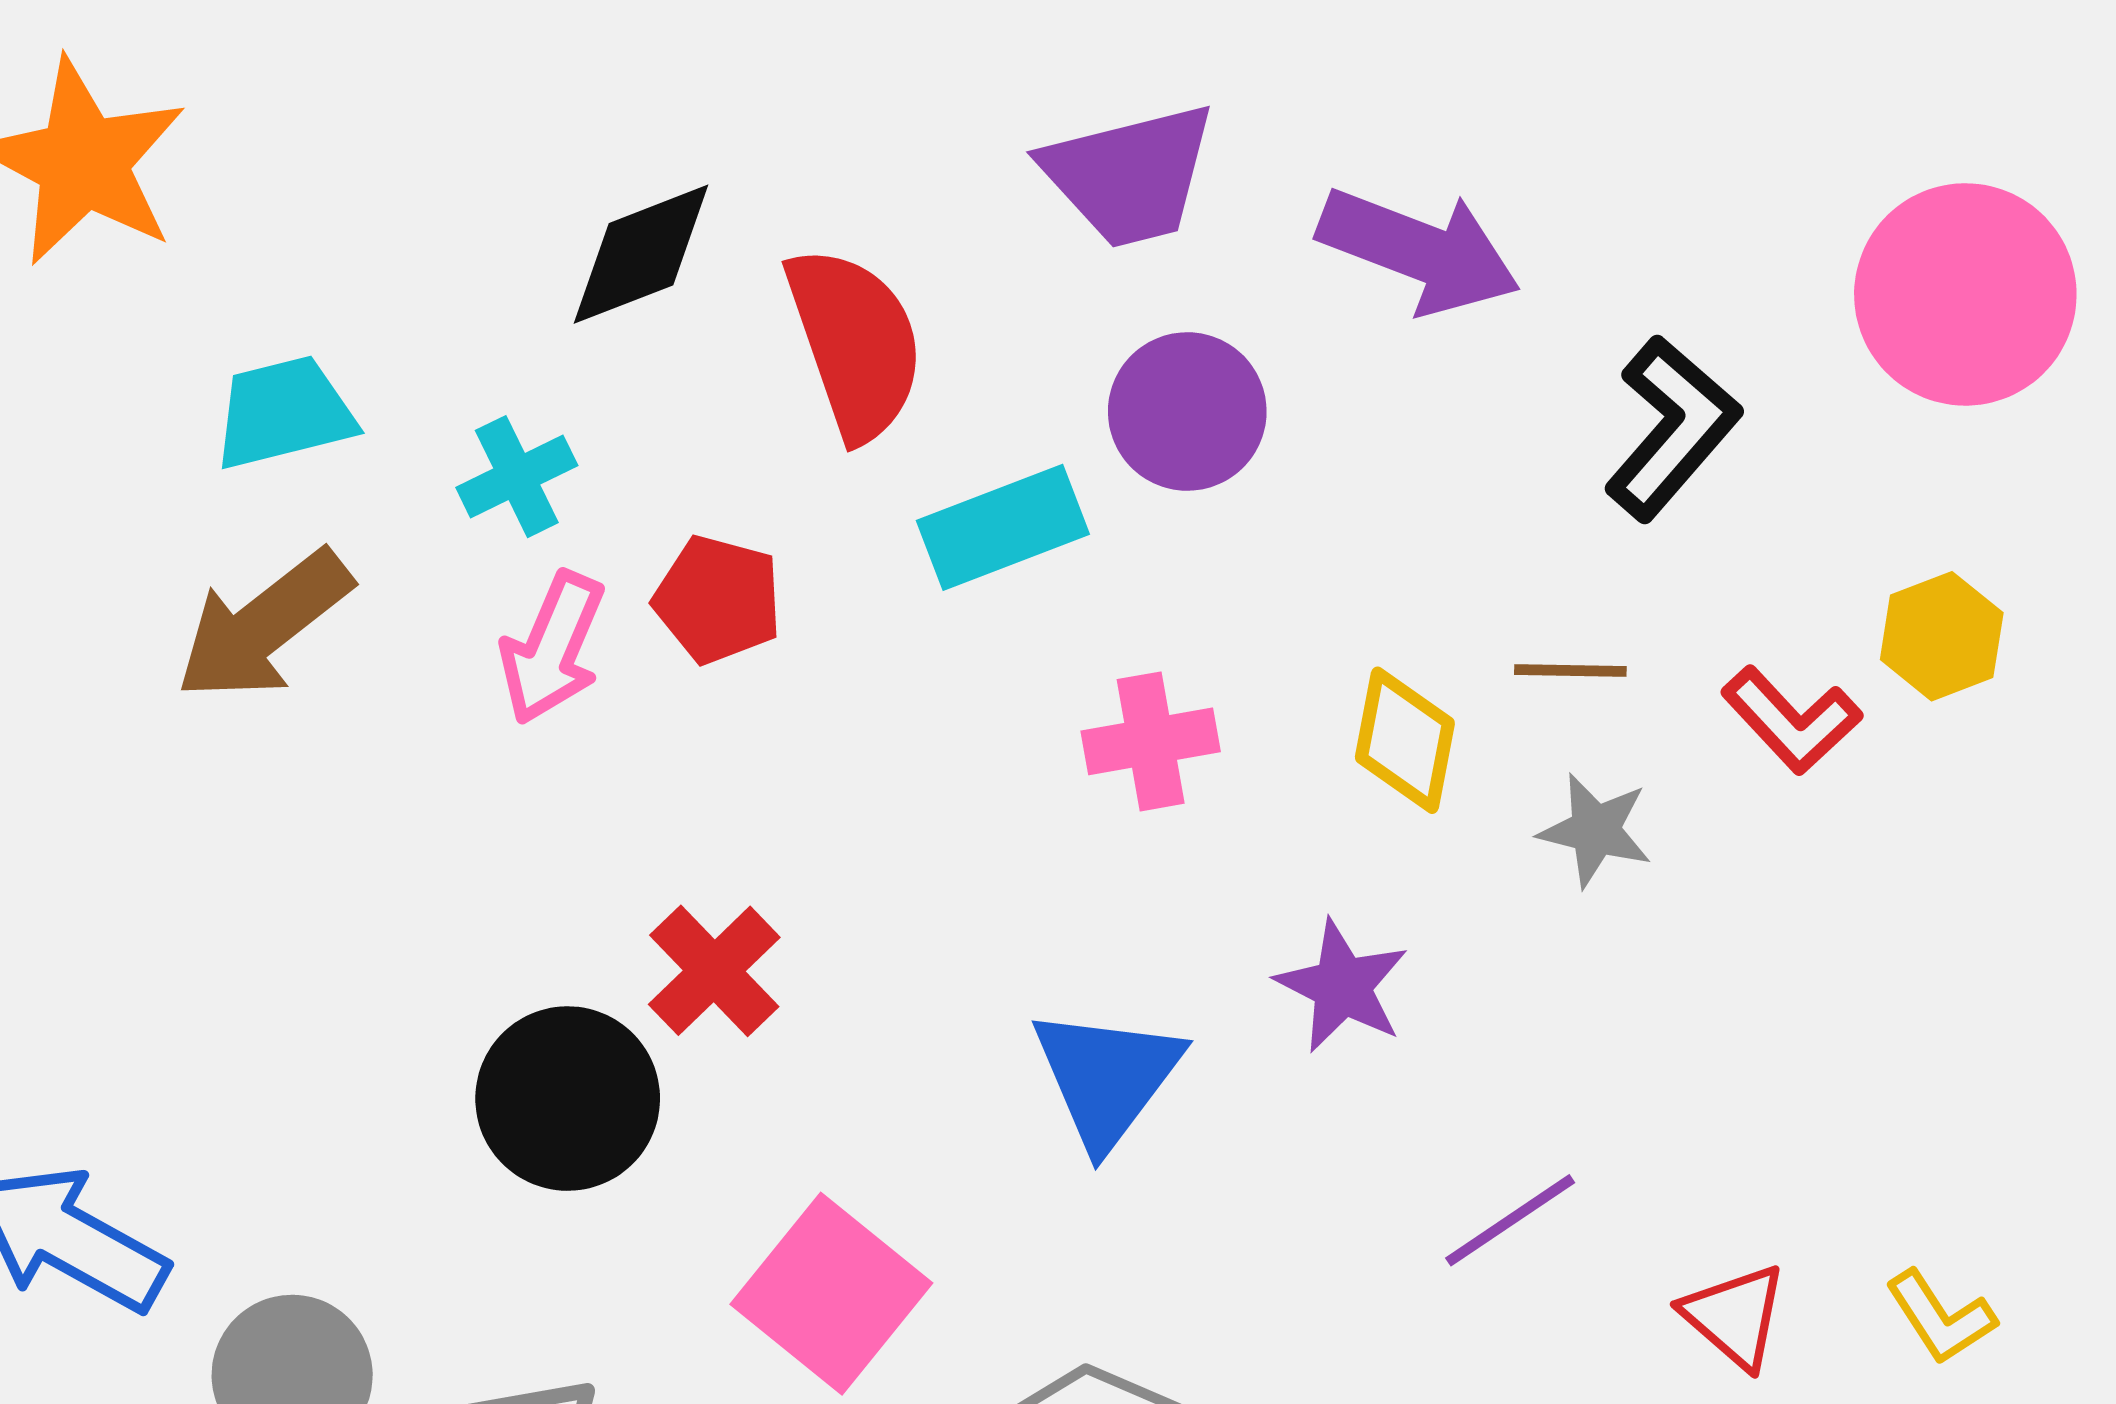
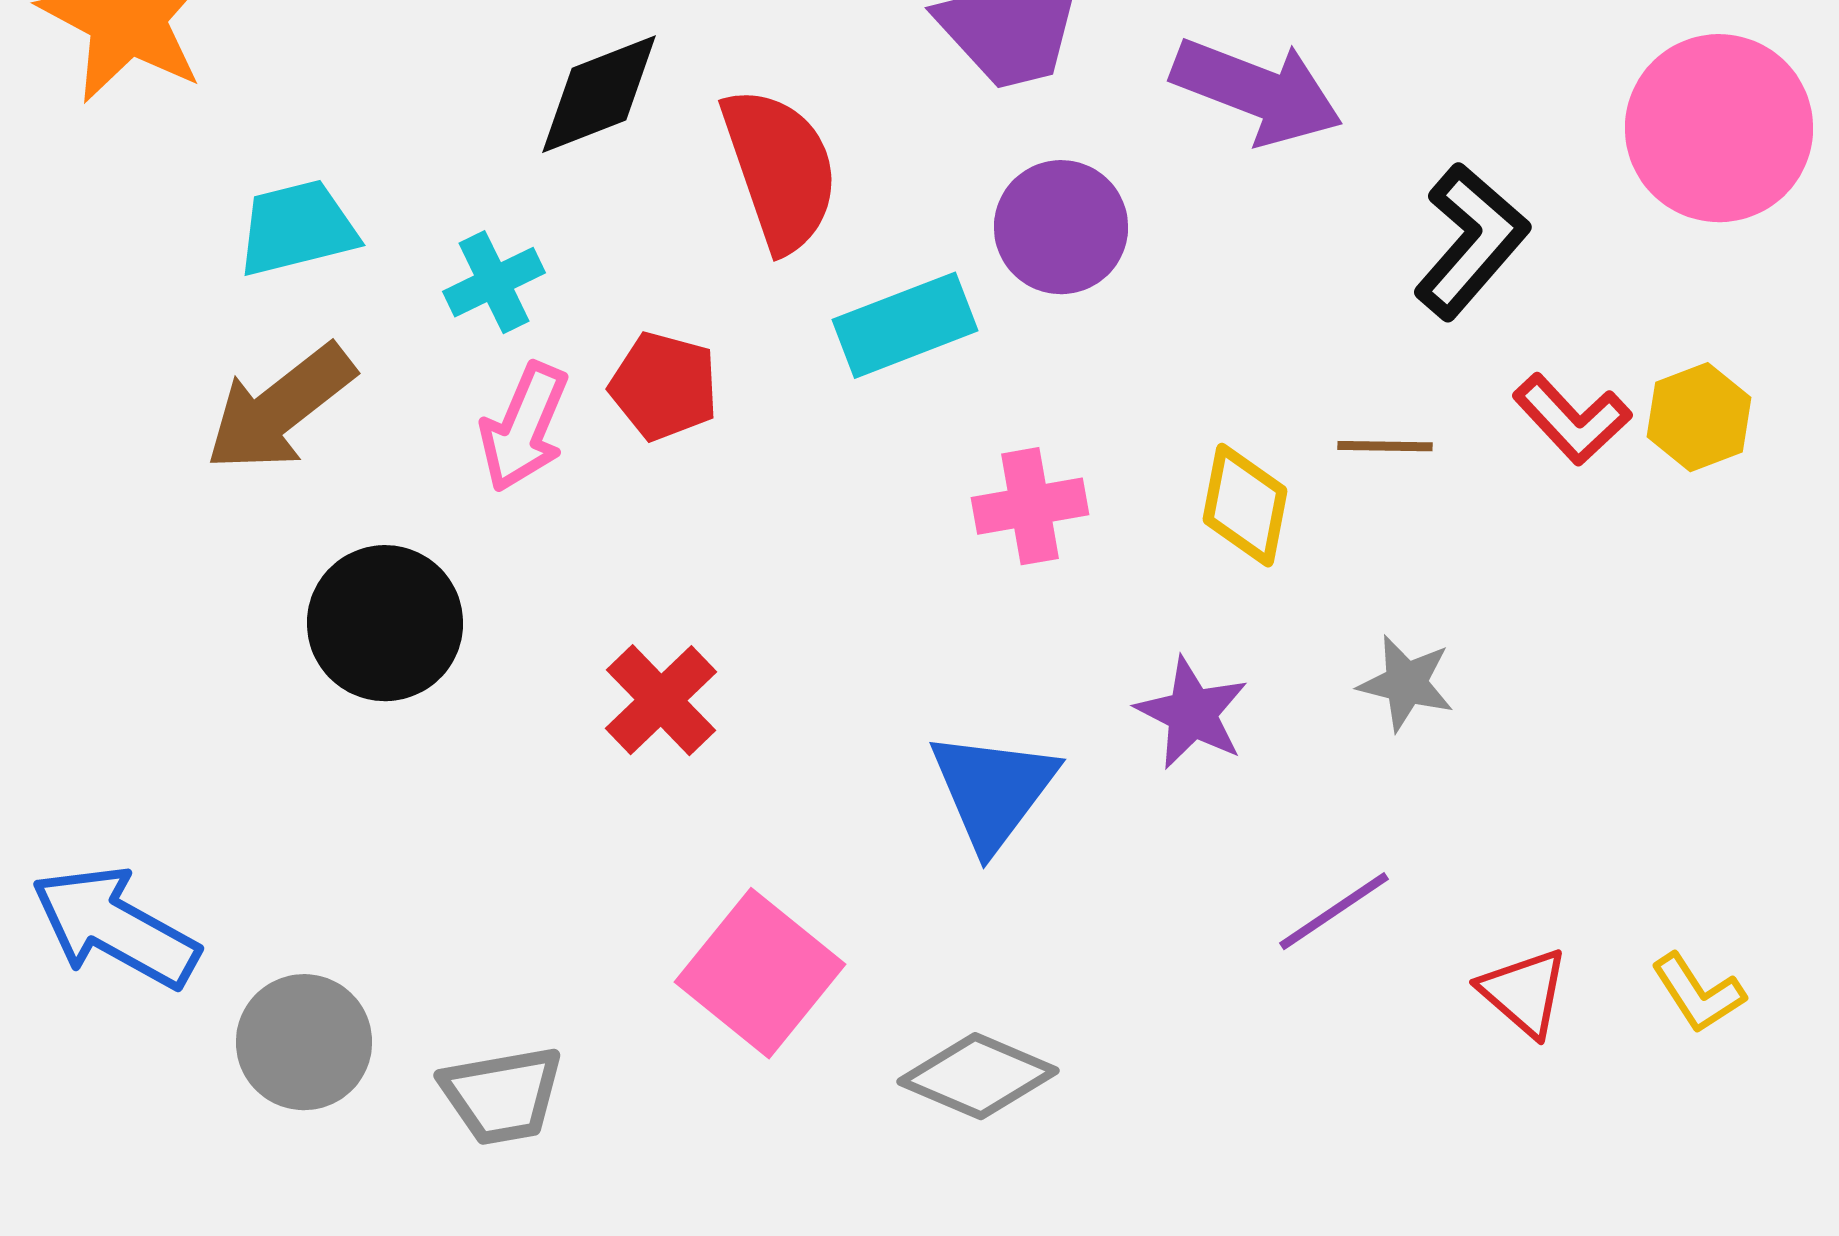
red L-shape: (1792, 720) -> (1572, 419), moved
gray star: (1595, 830) -> (1406, 683), moved
black circle: (568, 1099) -> (385, 623), moved

